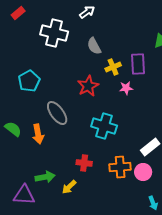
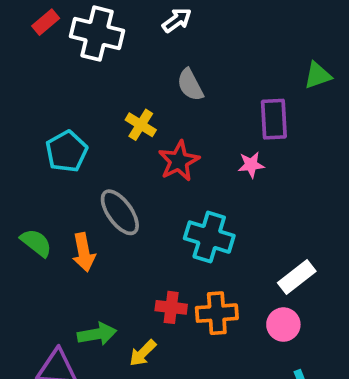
white cross: (54, 33) -> (97, 34), moved
yellow cross: (113, 67) -> (141, 125), moved, turned -35
orange cross: (120, 167) -> (217, 313), moved

